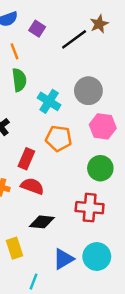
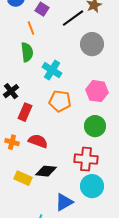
orange line: (14, 51) -> (31, 28), moved
gray circle: (88, 91) -> (92, 44), moved
red rectangle: (26, 159) -> (25, 112), moved
yellow rectangle: (14, 248) -> (23, 178), moved, turned -48
cyan circle: (97, 257) -> (92, 186), moved

